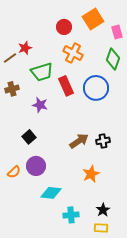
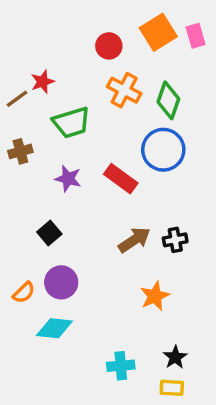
pink rectangle: (117, 32) -> (196, 36), moved
green diamond: (113, 59) -> (168, 100), moved
red rectangle: (66, 86) -> (121, 179), moved, turned -30
cyan diamond: (51, 193) -> (54, 328), moved

